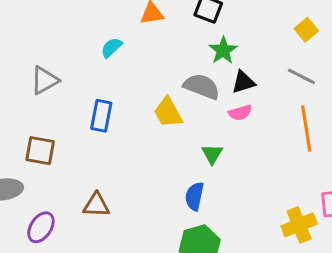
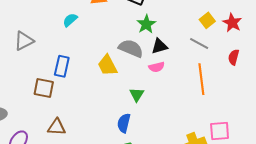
yellow square: (306, 30) -> (207, 20), moved
brown square: (40, 151) -> (44, 88), moved

